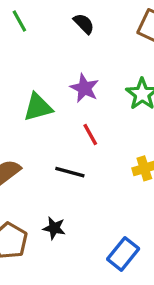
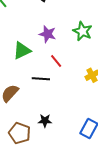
black line: (70, 172) -> (41, 79), moved

